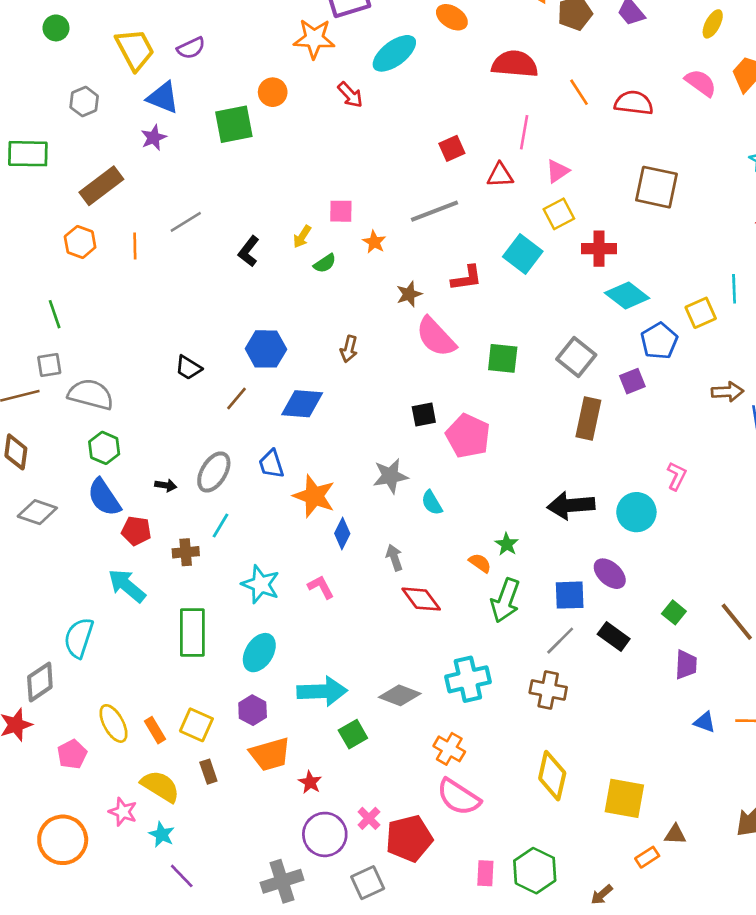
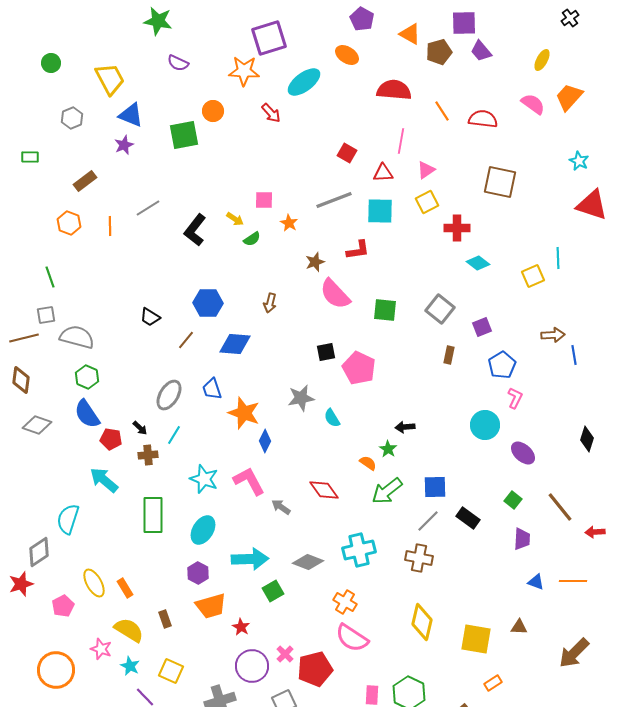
purple semicircle: (191, 48) -> (178, 63), moved, turned 50
red square: (452, 148) -> (347, 153), turned -36
green rectangle: (28, 154) -> (30, 157), size x0.6
brown rectangle: (101, 186) -> (85, 181), size x0.7
yellow arrow: (302, 237) -> (235, 219), turned -90
black L-shape: (249, 251) -> (195, 230), size x1.4
cyan square: (523, 254) -> (380, 211), moved, turned -36
cyan diamond: (627, 295) -> (478, 263), size x0.7
blue pentagon: (659, 341) -> (502, 365), moved
brown rectangle: (588, 418) -> (449, 355), size x0.6
black arrow: (166, 485) -> (140, 428), moved, turned 35
black arrow: (571, 505) -> (405, 427), moved, size x0.6
gray arrow: (394, 558) -> (281, 507), moved, turned -36
purple ellipse: (610, 574) -> (523, 453), moved
pink L-shape: (321, 587) -> (249, 481), size x1.6
green arrow: (505, 600) -> (387, 491), turned 32
yellow square: (196, 725) -> (171, 671), moved
brown triangle: (675, 834) -> (519, 627), moved

